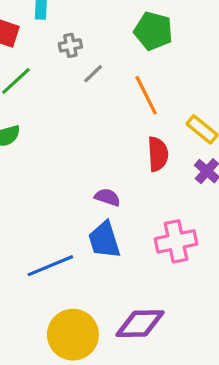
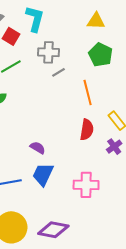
gray cross: (70, 45) -> (49, 52), size x1.5
purple semicircle: (107, 197) -> (38, 148), moved
blue trapezoid: (104, 240) -> (43, 174), turned 30

